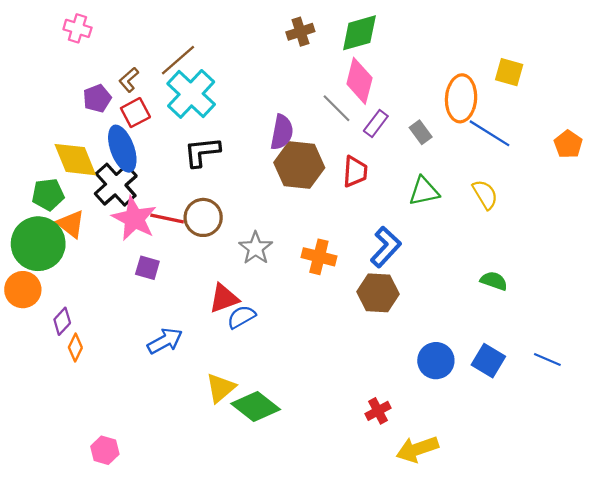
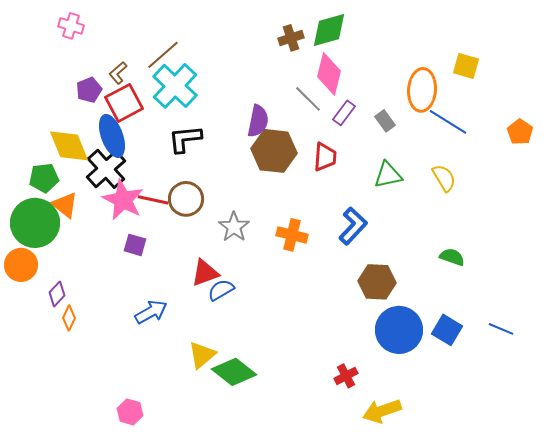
brown cross: (300, 32) -> (291, 38), moved
red square: (135, 113) -> (124, 103), size x1.4
brown hexagon: (378, 293) -> (377, 282), moved
blue circle: (436, 361) -> (399, 330), size x1.4
pink hexagon: (105, 450) -> (130, 412), moved

